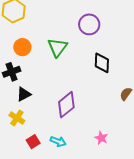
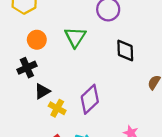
yellow cross: (17, 118) -> (57, 108), moved

